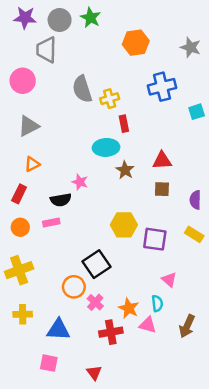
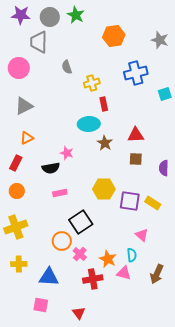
gray semicircle: (82, 89) -> (67, 67), moved, size x0.6
pink rectangle: (51, 222) -> (60, 193), moved
yellow rectangle: (194, 234) -> (153, 203), moved

